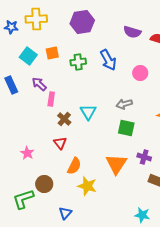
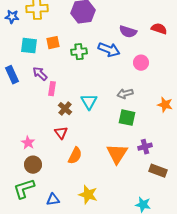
purple semicircle: (132, 32) -> (128, 32), moved
cyan square: (28, 56) -> (29, 46), turned -30
blue arrow: (108, 60) -> (109, 50), turned -40
purple cross: (144, 157) -> (145, 147), turned -32
brown circle: (44, 184) -> (33, 165), moved
yellow star: (87, 186) -> (88, 195), moved
blue triangle: (65, 213) -> (53, 200), moved, turned 40

